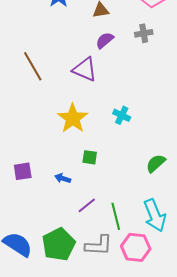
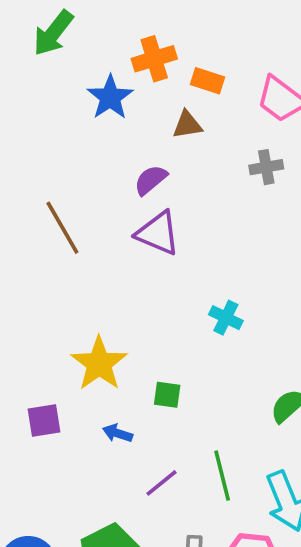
purple semicircle: (105, 40) -> (151, 180), moved
yellow star: (73, 118) -> (99, 364), moved
green line: (116, 216) -> (222, 476), moved

